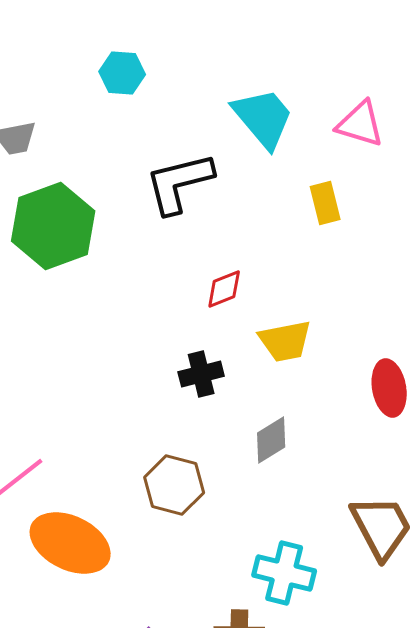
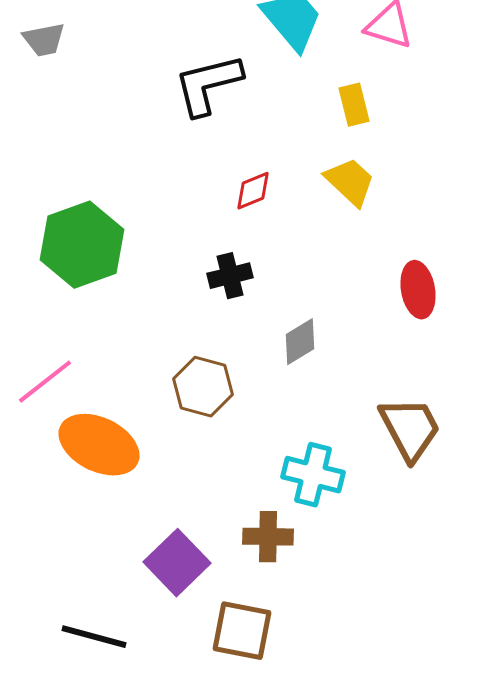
green hexagon: (53, 226) -> (82, 245), moved
yellow trapezoid: (285, 341) -> (350, 182), moved, turned -126

